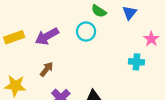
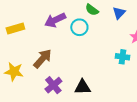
purple arrow: (47, 36) -> (55, 20), moved
brown arrow: (47, 69) -> (43, 59), size x1.5

